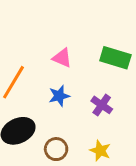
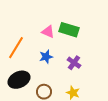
green rectangle: (115, 58) -> (69, 30), moved

